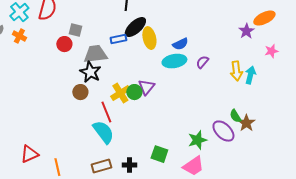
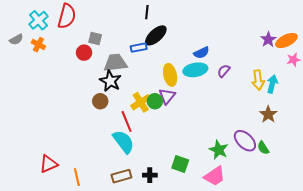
orange ellipse: (264, 18) -> (286, 40), moved
yellow ellipse: (149, 38) -> (170, 75), moved
green semicircle: (235, 116) -> (263, 148), moved
brown star: (246, 123) -> (268, 114), moved
green star: (197, 140) -> (219, 150), turned -30

